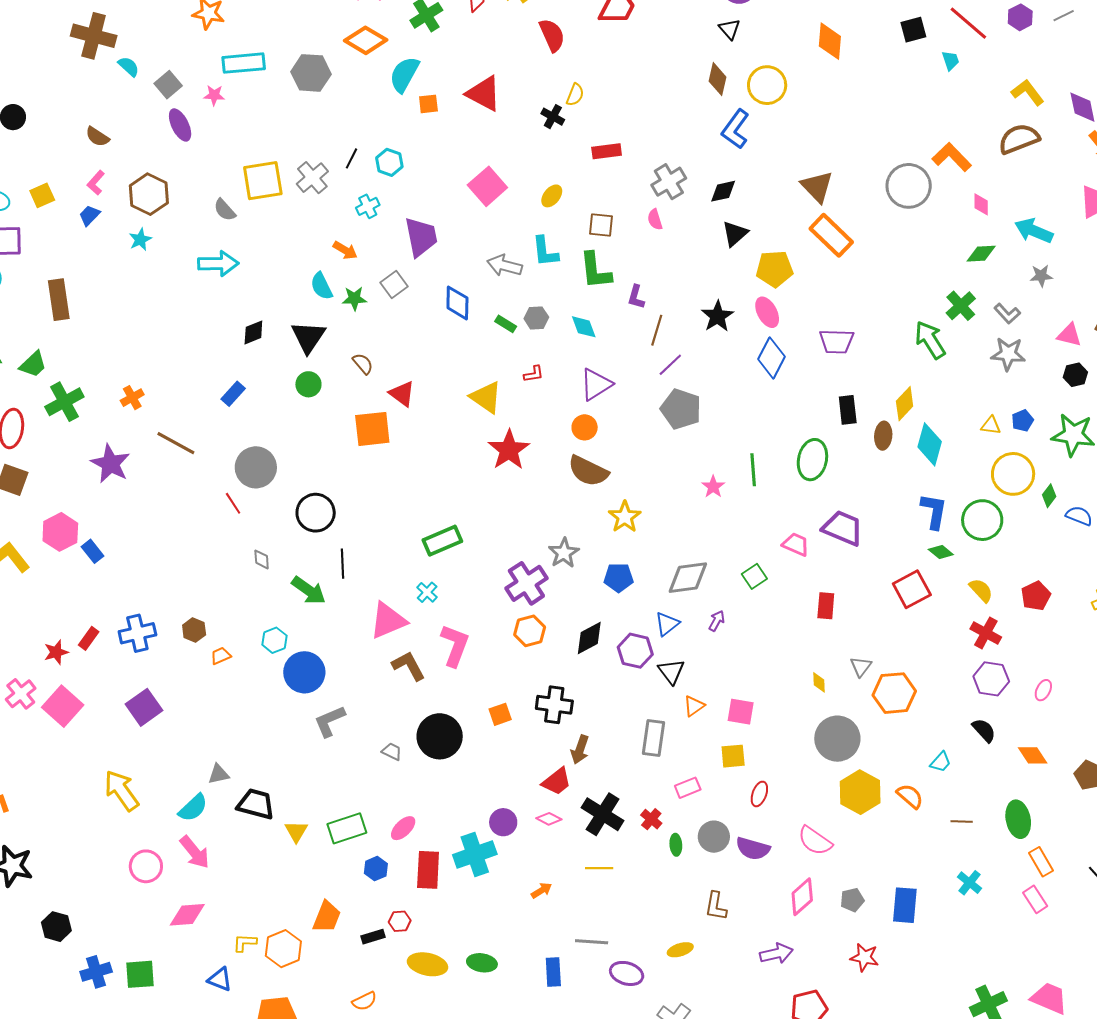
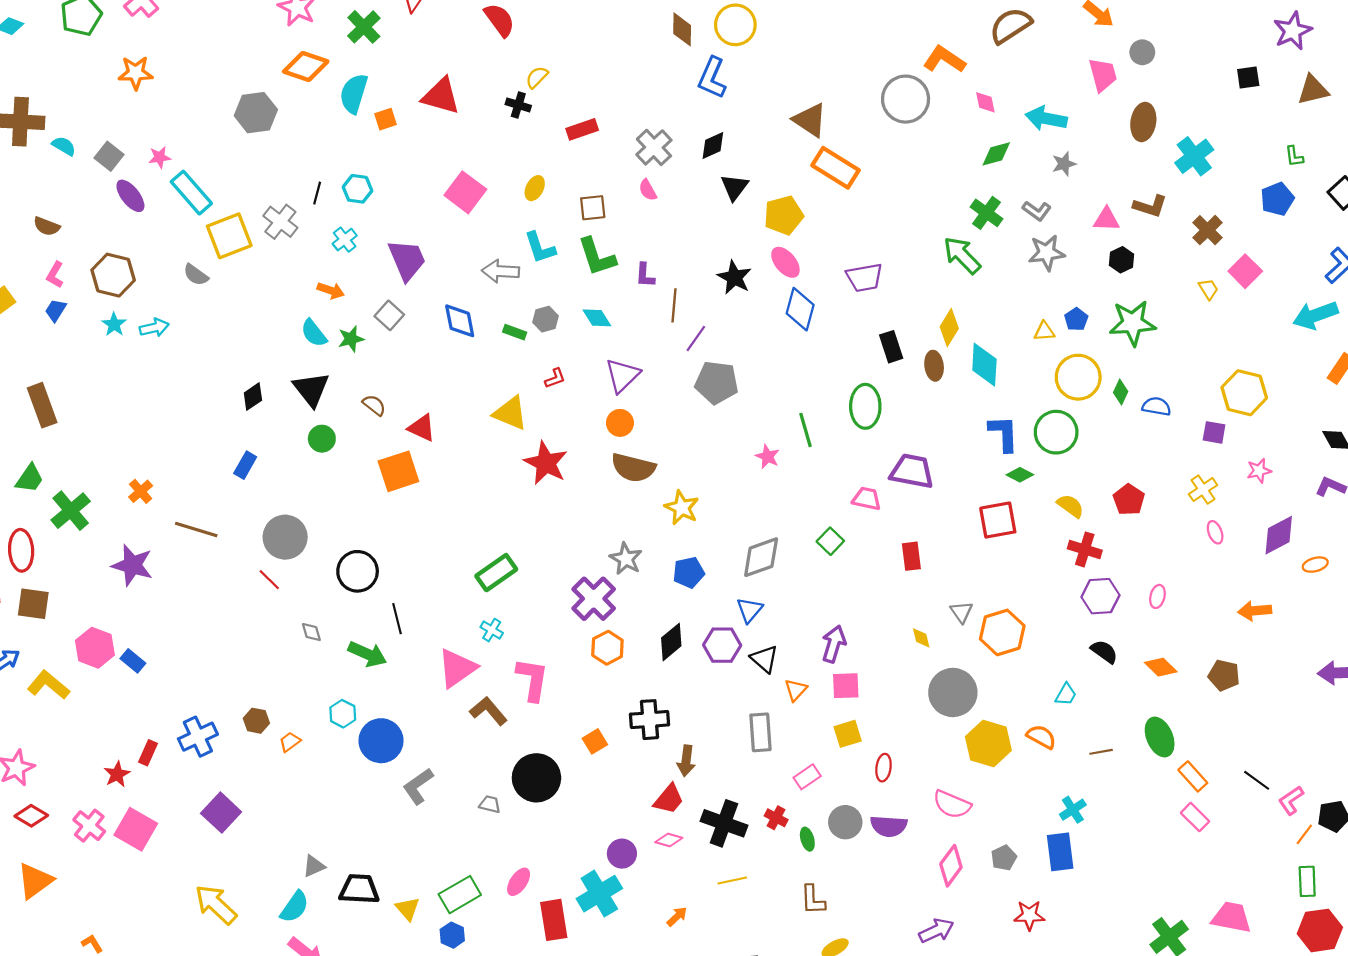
cyan rectangle: (244, 63) -> (191, 193), moved, turned 66
yellow semicircle: (575, 95) -> (537, 77), turned -145
cyan arrow: (218, 264) -> (154, 328), moved, size x0.7
red square: (912, 589) -> (998, 520), turned 30
purple arrow: (717, 621) -> (834, 644), moved, size x1.6
blue hexagon: (376, 869) -> (452, 935), moved
cyan cross: (970, 883) -> (1073, 810), moved, turned 30
brown L-shape: (716, 906) -> (813, 900), moved

